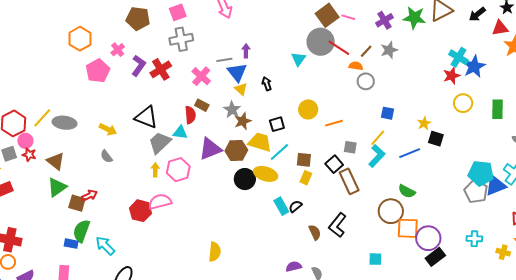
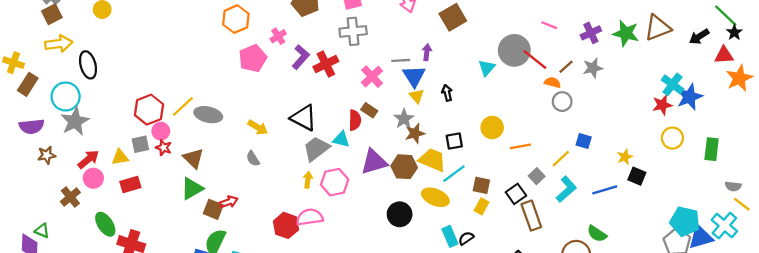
brown square: (327, 15) -> (453, 17), moved
yellow line: (378, 138) -> (561, 159), moved
gray square: (350, 147) -> (537, 176), turned 32
black circle: (245, 179) -> (400, 214), moved

